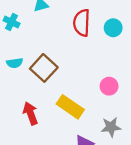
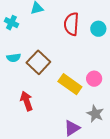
yellow rectangle: (70, 107) -> (70, 84), moved
gray star: (111, 127) -> (95, 114), turned 30

